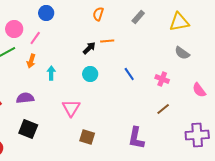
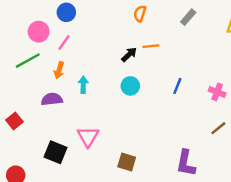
blue circle: (46, 13) -> (66, 12), moved
blue line: (129, 74) -> (177, 86), turned 56
purple semicircle: (25, 98) -> (52, 99), moved
pink triangle: (71, 108) -> (88, 137), moved

